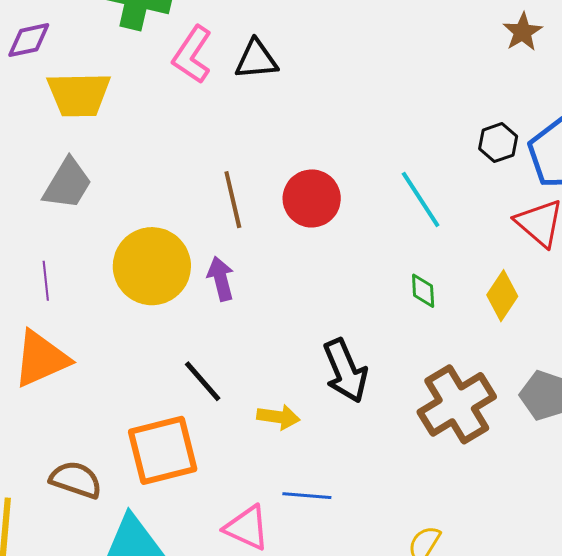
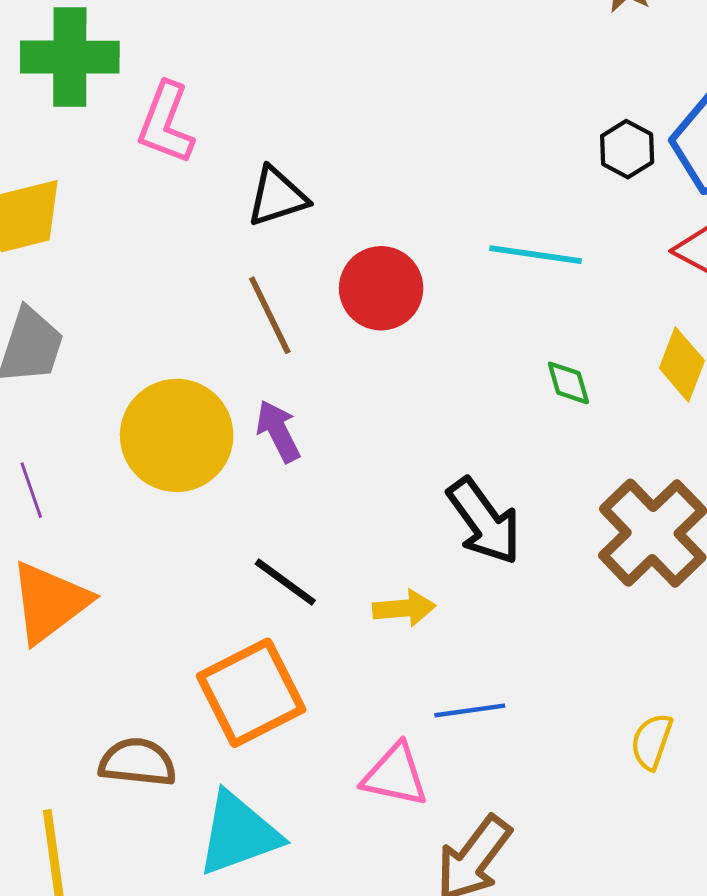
black triangle: (256, 60) -> (277, 197), moved
cyan line: (421, 199) -> (536, 255), turned -36

